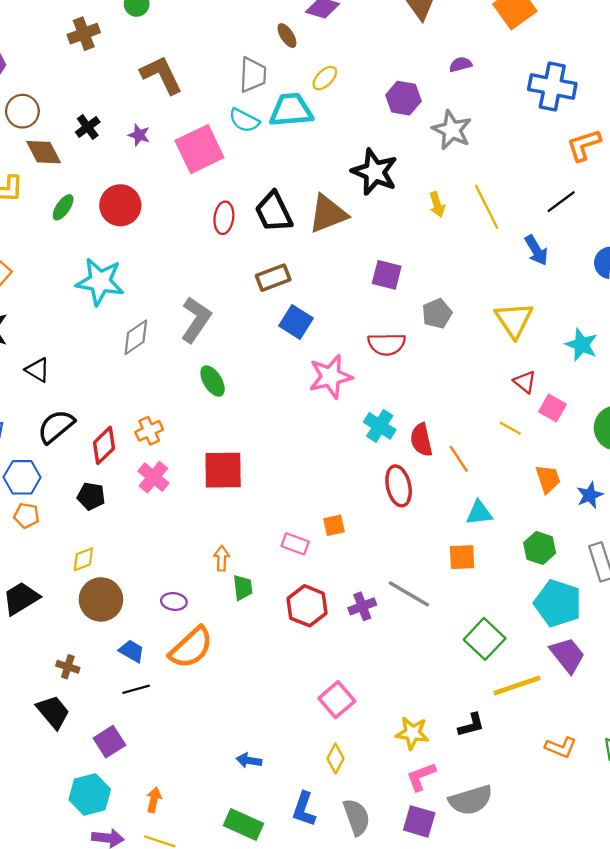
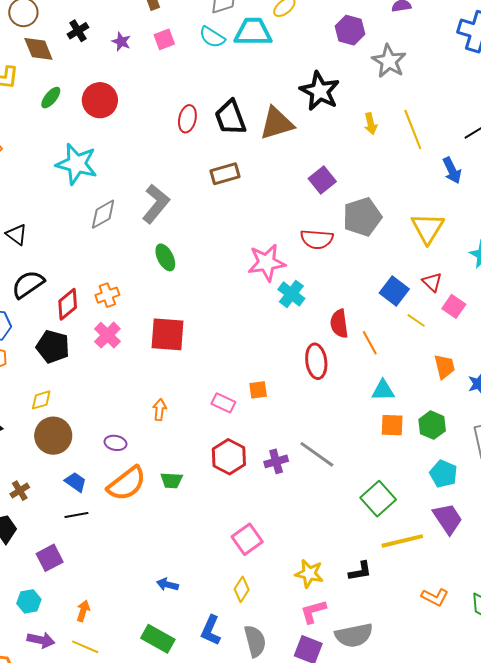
pink square: (199, 149) -> (164, 39), moved, size x0.5
purple square: (387, 275) -> (322, 180), turned 32
gray pentagon: (437, 314) -> (362, 217), size x1.5
blue square: (296, 322) -> (394, 291), moved
cyan cross: (380, 426) -> (291, 294), moved
black pentagon: (91, 496) -> (53, 347), size x1.4
orange square: (462, 557) -> (392, 425), moved
green trapezoid: (243, 588) -> (172, 480), moved, turned 95
cyan pentagon: (558, 603) -> (443, 474), size x0.7
brown cross: (68, 667) -> (20, 491), turned 36
cyan hexagon: (90, 794) -> (29, 601), size x0.7

